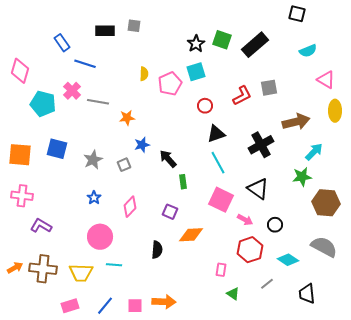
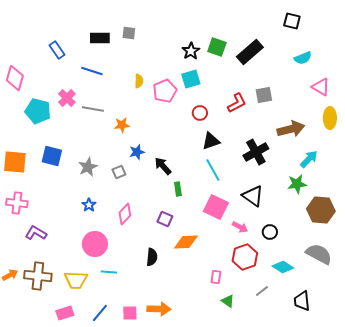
blue line: (85, 64) -> (92, 71), moved

